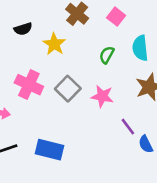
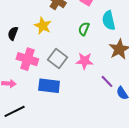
black semicircle: (23, 29) -> (13, 33), moved, turned 136
blue rectangle: (49, 150) -> (49, 86), moved

